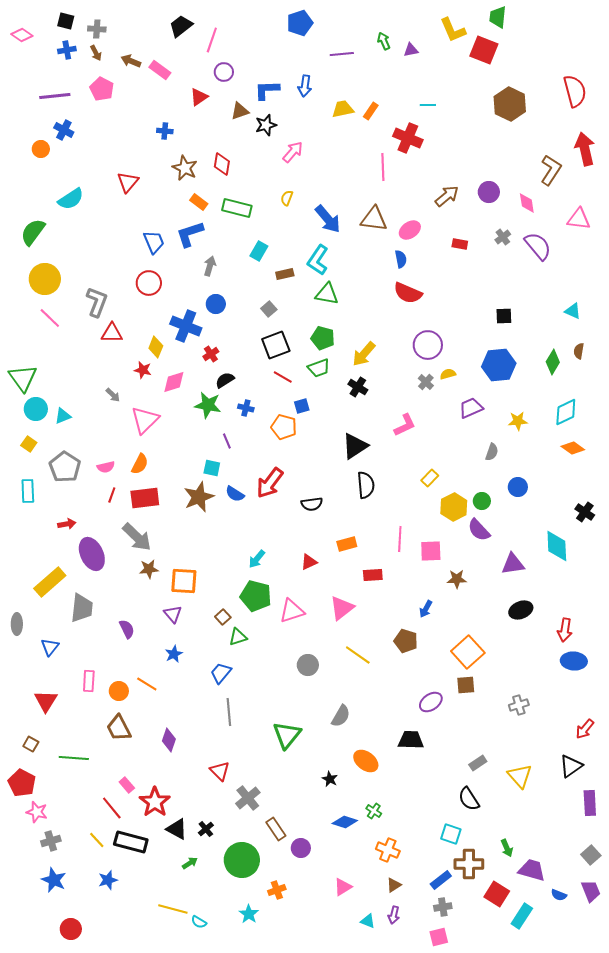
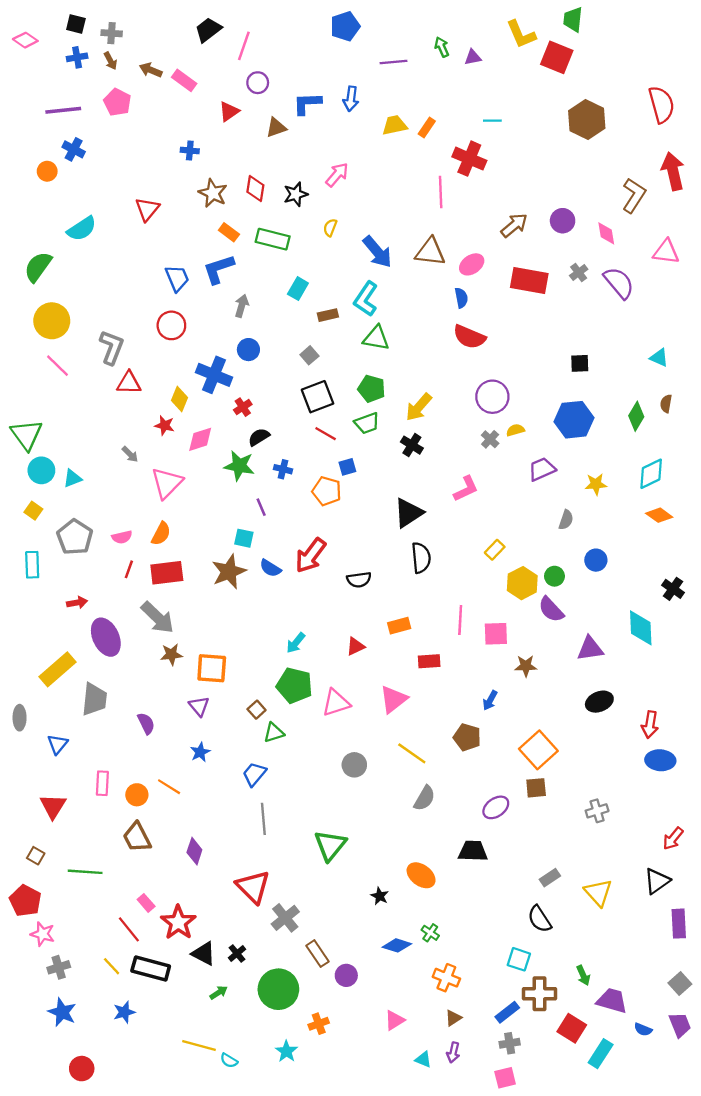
black star: (266, 125) -> (296, 194), moved
red rectangle: (460, 244) -> (529, 281), size x2.0
gray semicircle: (341, 716) -> (424, 798), moved
red triangle: (220, 771) -> (253, 887), size x1.5

